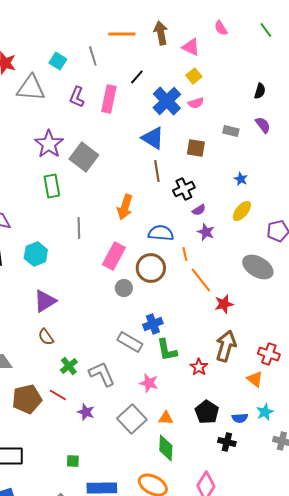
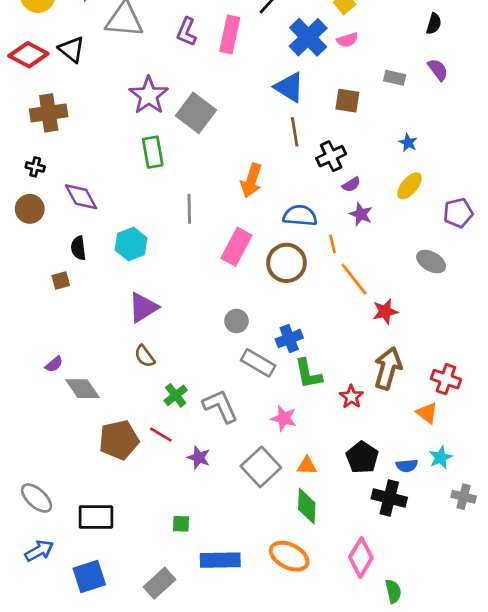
gray ellipse: (258, 267) -> (431, 262), size x0.7
gray circle: (124, 288) -> (236, 321), moved
black cross: (227, 442) -> (389, 498), size x1.4

